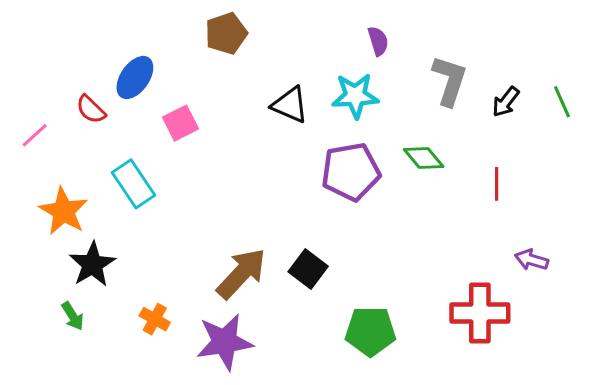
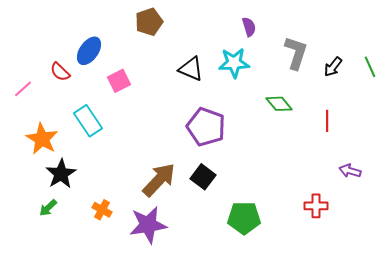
purple pentagon: (351, 172) -> (206, 127), moved, turned 30
red cross: (480, 313) -> (316, 206), size x0.6
green arrow: (73, 316) -> (48, 208), turned 78

